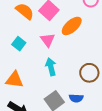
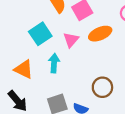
cyan square: (19, 44) -> (40, 34), size x1.5
cyan arrow: (51, 67) -> (54, 63), moved

